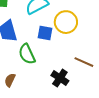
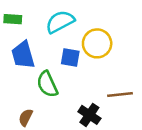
brown line: (84, 62) -> (120, 94), turned -30

